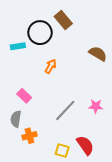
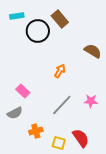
cyan rectangle: (18, 46) -> (17, 16), moved
orange arrow: (51, 66) -> (60, 71), moved
gray semicircle: (16, 119) -> (15, 113), turned -126
orange cross: (29, 136) -> (36, 131), moved

